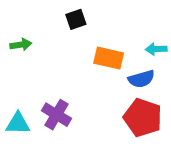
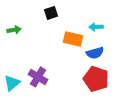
cyan arrow: (156, 49) -> (96, 27), moved
cyan triangle: (18, 124) -> (12, 83), turned -42

